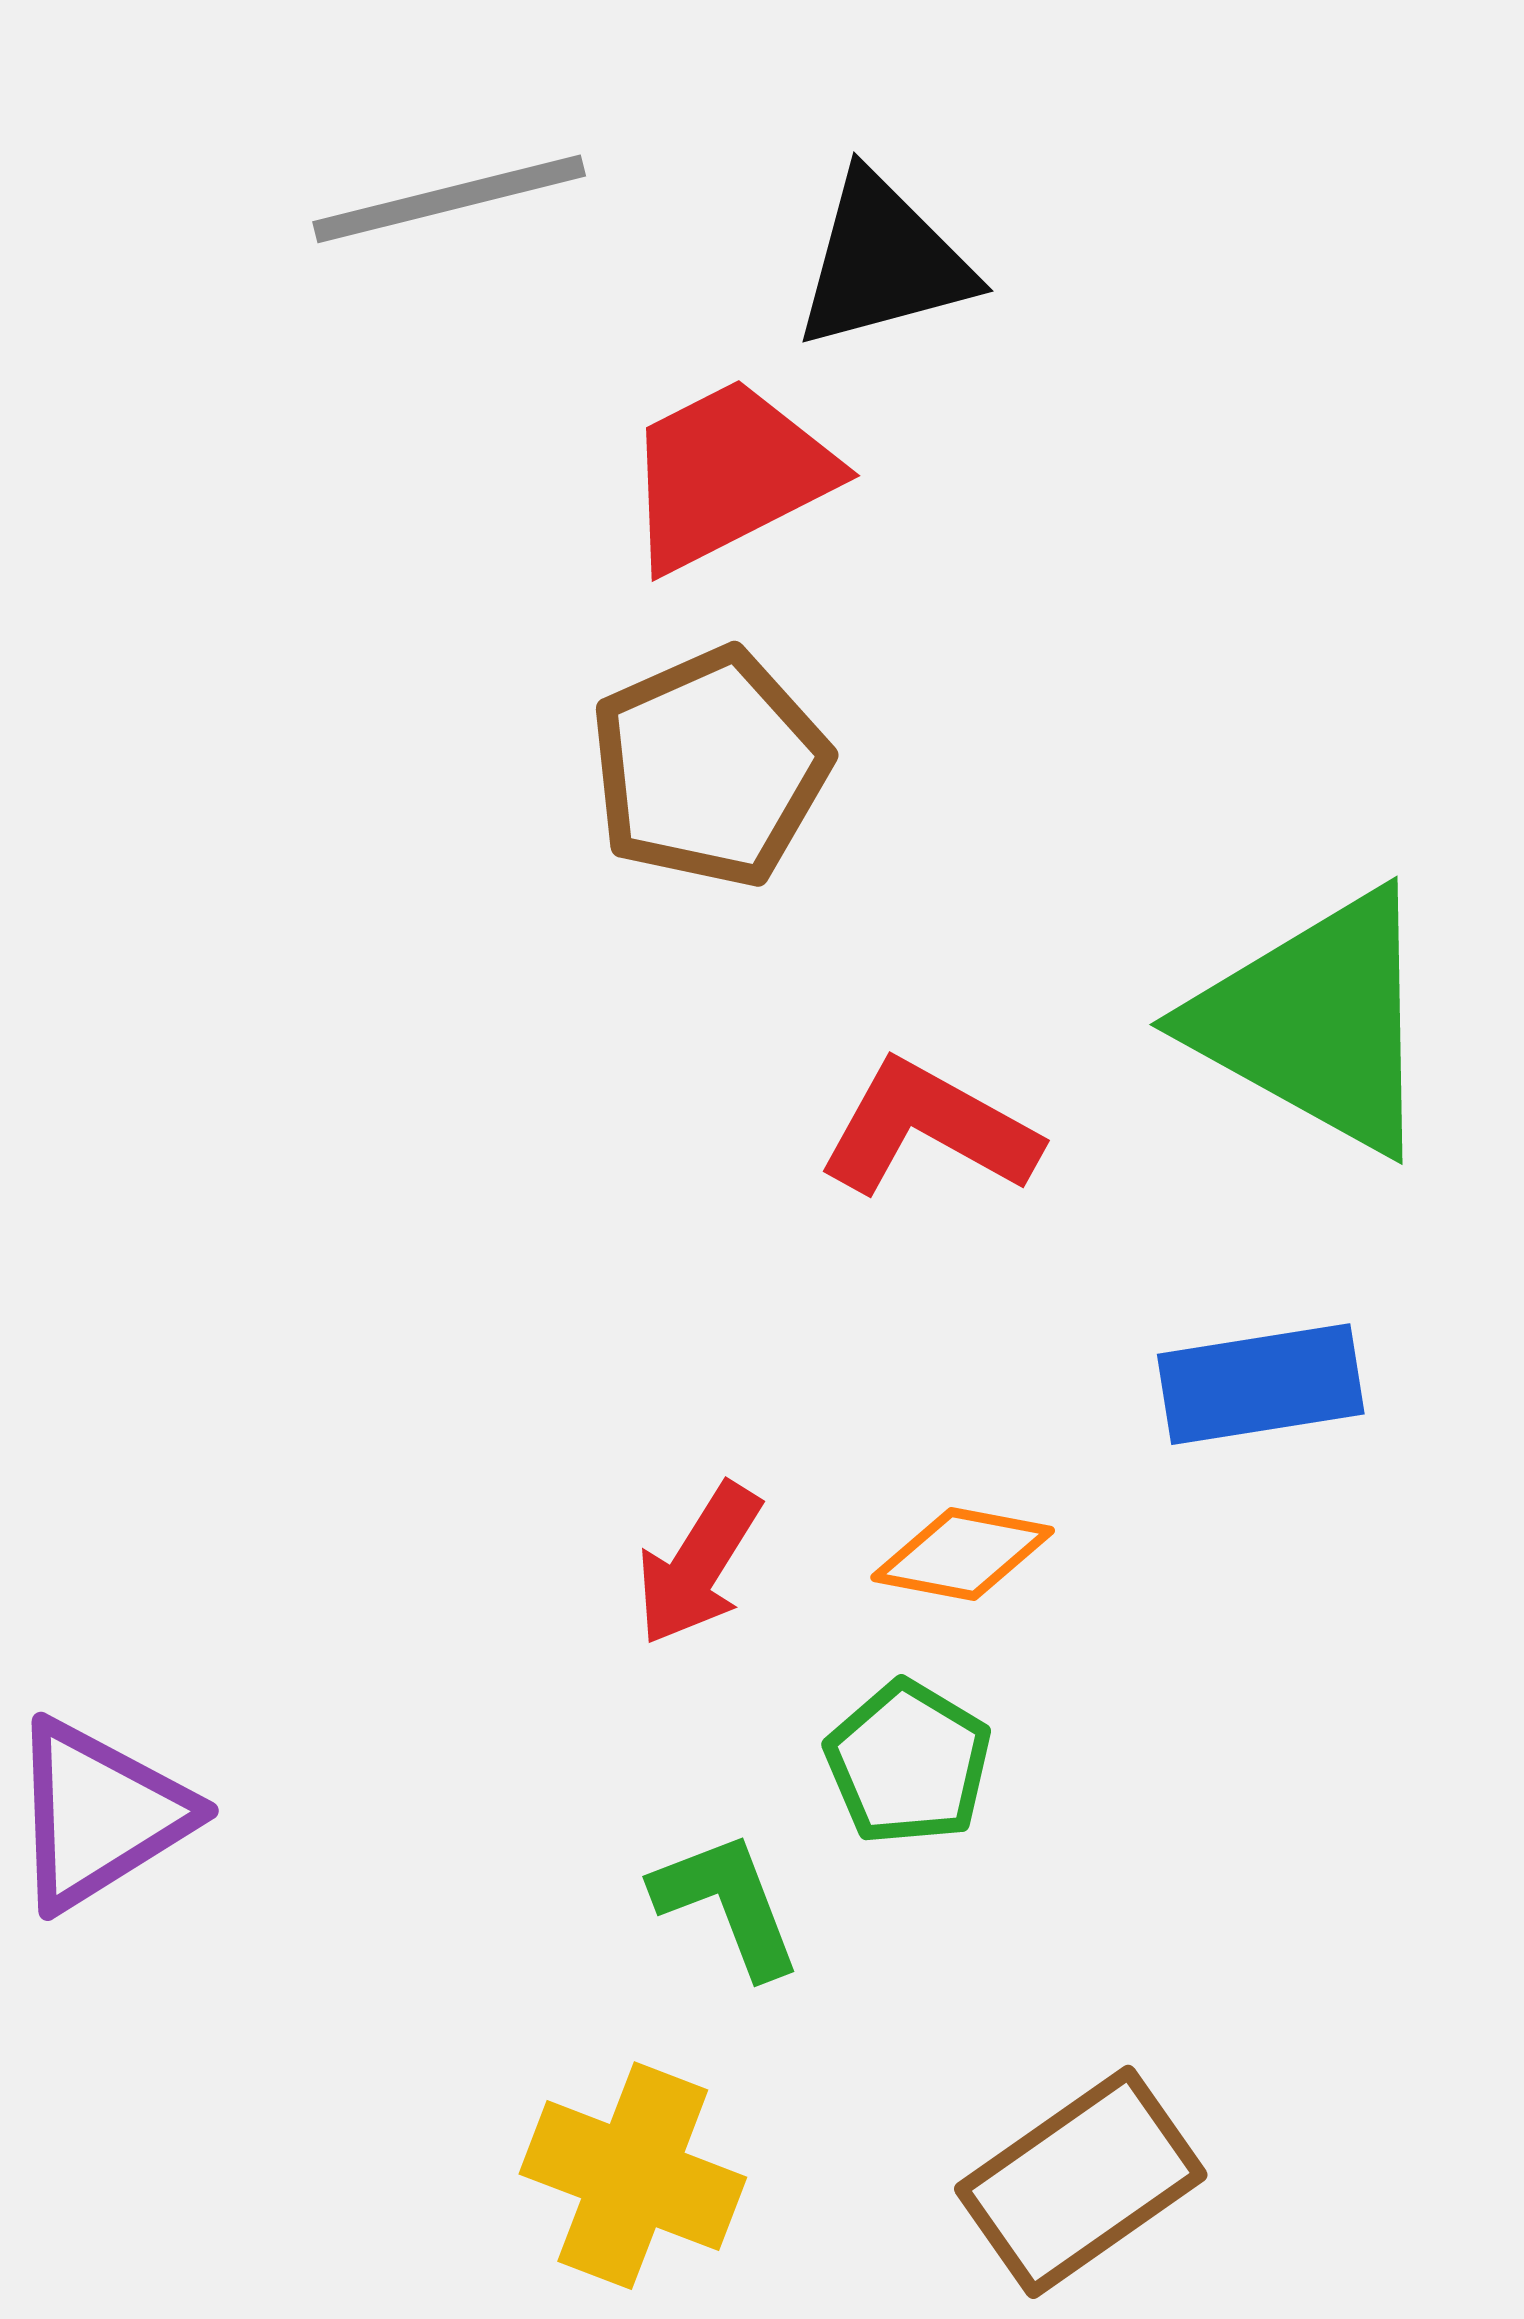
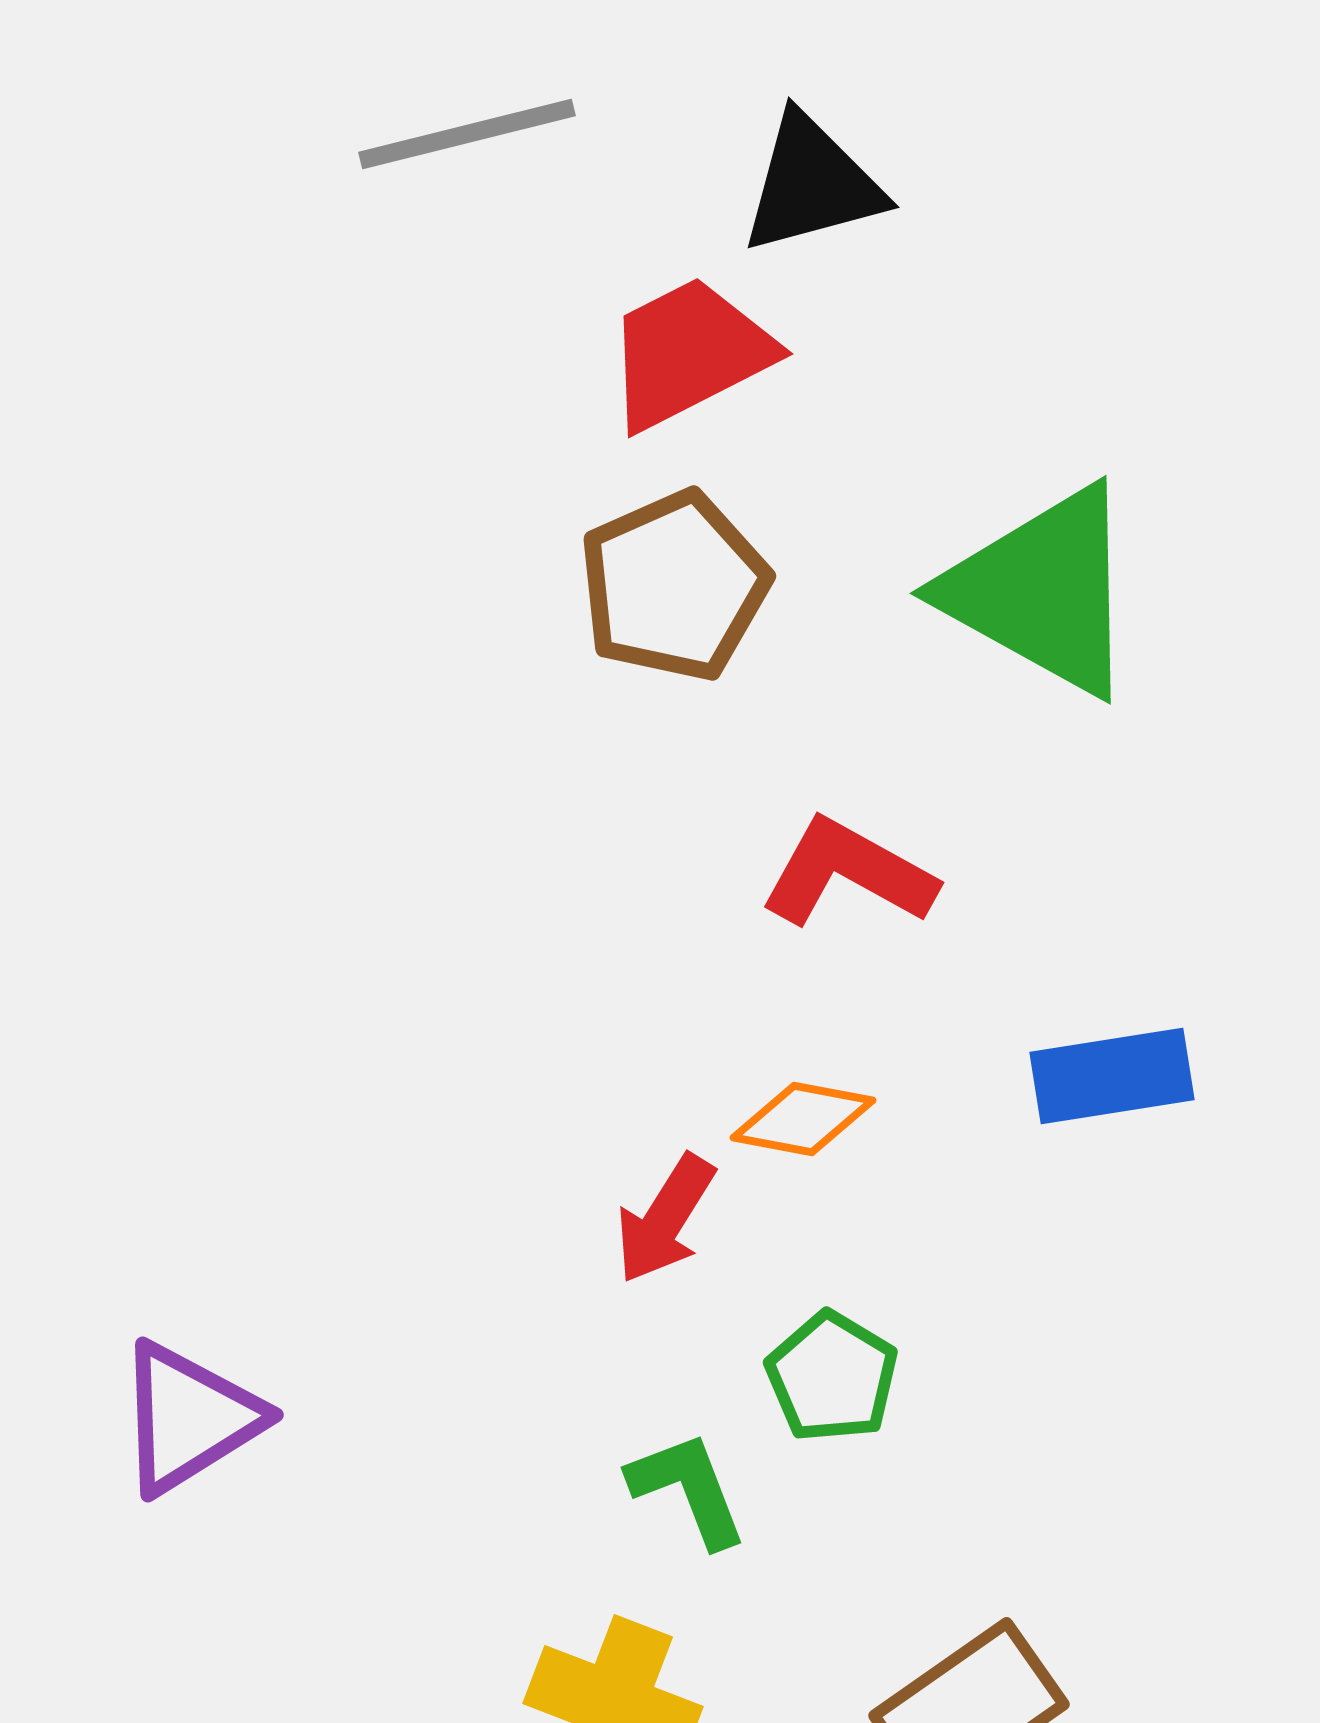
green triangle: (1316, 1022) -> (1042, 591), moved
orange diamond: (963, 1554) -> (803, 1119), moved

